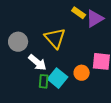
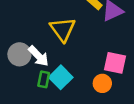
gray circle: (18, 42) -> (19, 54), moved
orange circle: (82, 73) -> (102, 83), moved

